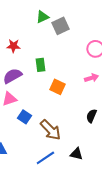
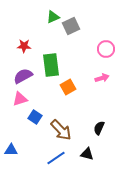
green rectangle: (40, 65) -> (51, 65), size x1.6
orange square: (57, 87) -> (68, 87), turned 35
black semicircle: (91, 116) -> (99, 128), moved

